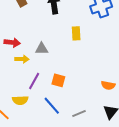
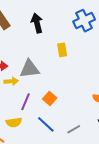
gray triangle: (42, 49) -> (30, 69), size x1.5
orange square: (58, 80) -> (50, 98), turned 32

